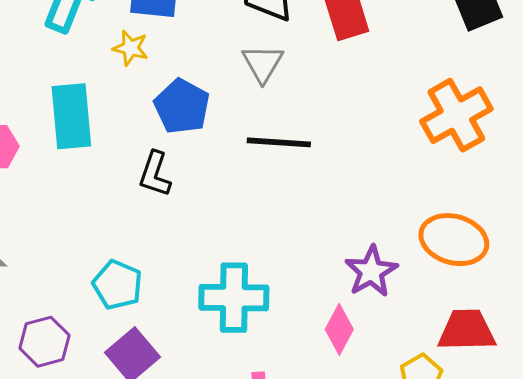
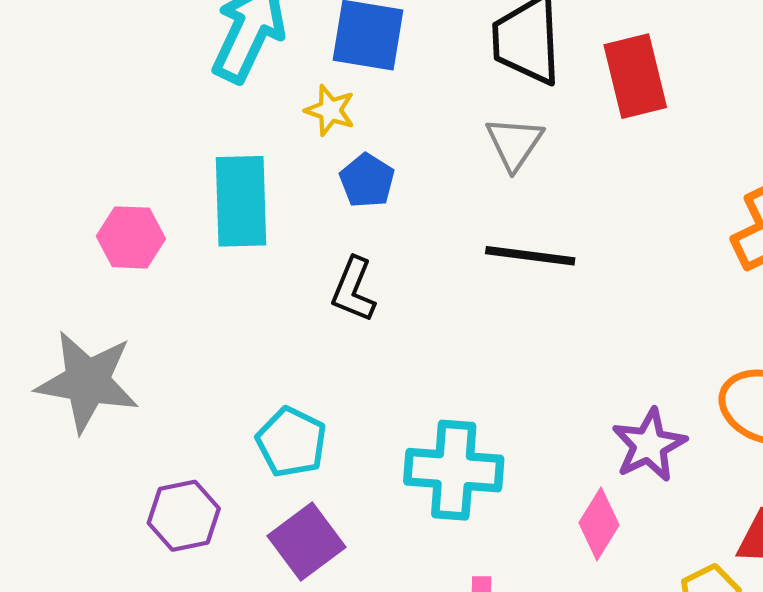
blue pentagon: (182, 106) -> (367, 181), moved, size x0.7

